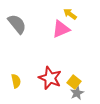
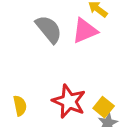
gray semicircle: (17, 24) -> (49, 29), moved

